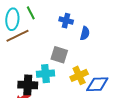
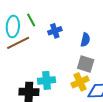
blue cross: (66, 21) -> (55, 31), moved, turned -32
gray square: (59, 55) -> (86, 64), moved

